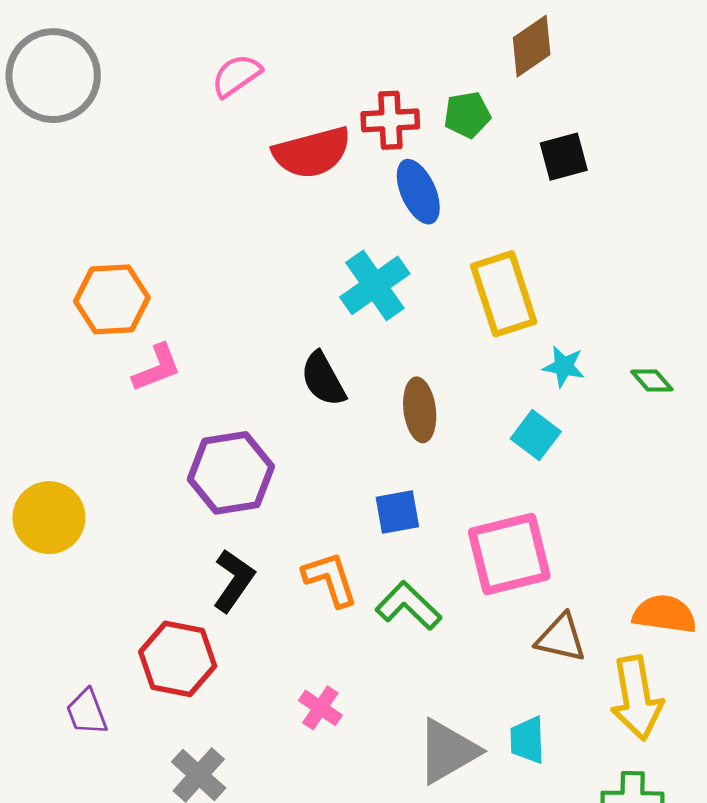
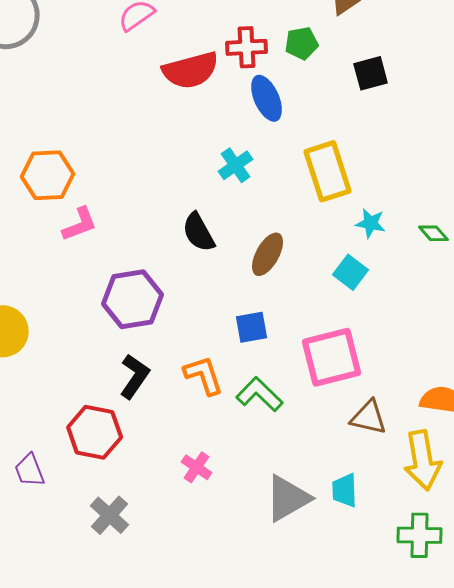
cyan cross: (375, 285) -> (236, 165), size x0.7
brown ellipse: (420, 410) -> (268, 254), turned 36

